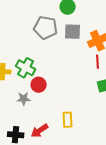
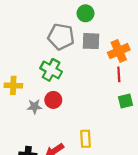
green cross: (26, 68) -> (51, 70), moved
gray star: (24, 99) -> (34, 107), moved

